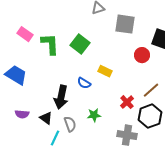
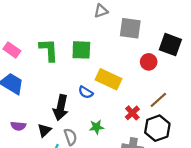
pink rectangle: (25, 34) -> (12, 50), moved
green square: (80, 44) -> (81, 50), turned -36
yellow rectangle: (105, 71) -> (108, 79), size x1.6
black triangle: (46, 118) -> (44, 130), turned 40

